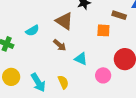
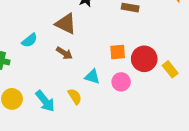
orange square: (103, 30) -> (118, 52), moved
cyan triangle: (81, 59) -> (92, 77), moved

